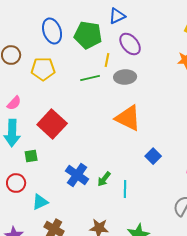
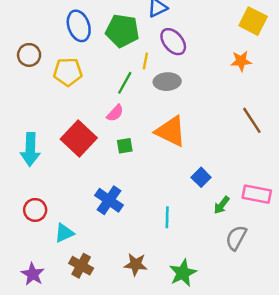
green line: (90, 78) -> (125, 83), turned -48
pink semicircle: (14, 103) -> (115, 113), moved
green square: (31, 156) -> (125, 146), moved
green arrow: (104, 179) -> (222, 205), moved

